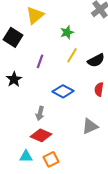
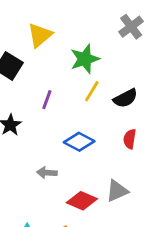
green star: (67, 32) -> (85, 59), size x1.5
gray arrow: (40, 113) -> (47, 173), turned 80
red diamond: (41, 135) -> (82, 201), moved

